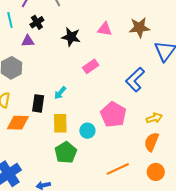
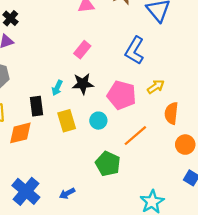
black star: (71, 37) -> (83, 84), moved
yellow arrow: (154, 118) -> (156, 87), moved
green pentagon: (66, 152) -> (108, 164), moved
orange line: (118, 169) -> (135, 136), moved

